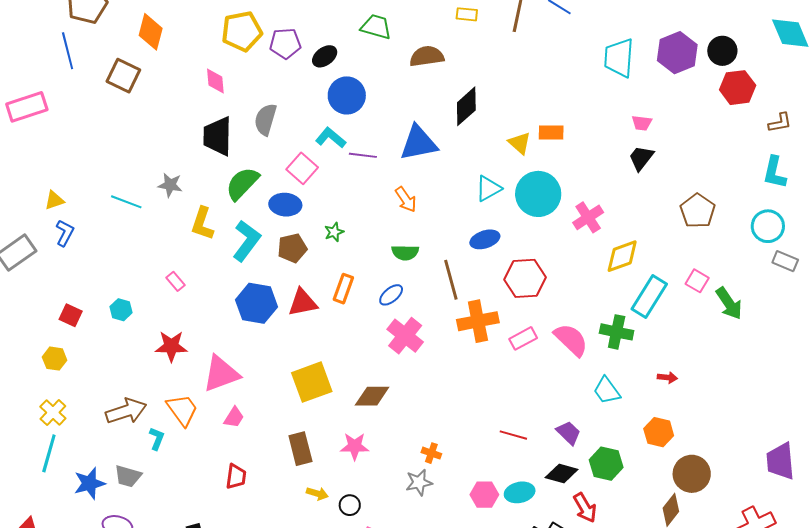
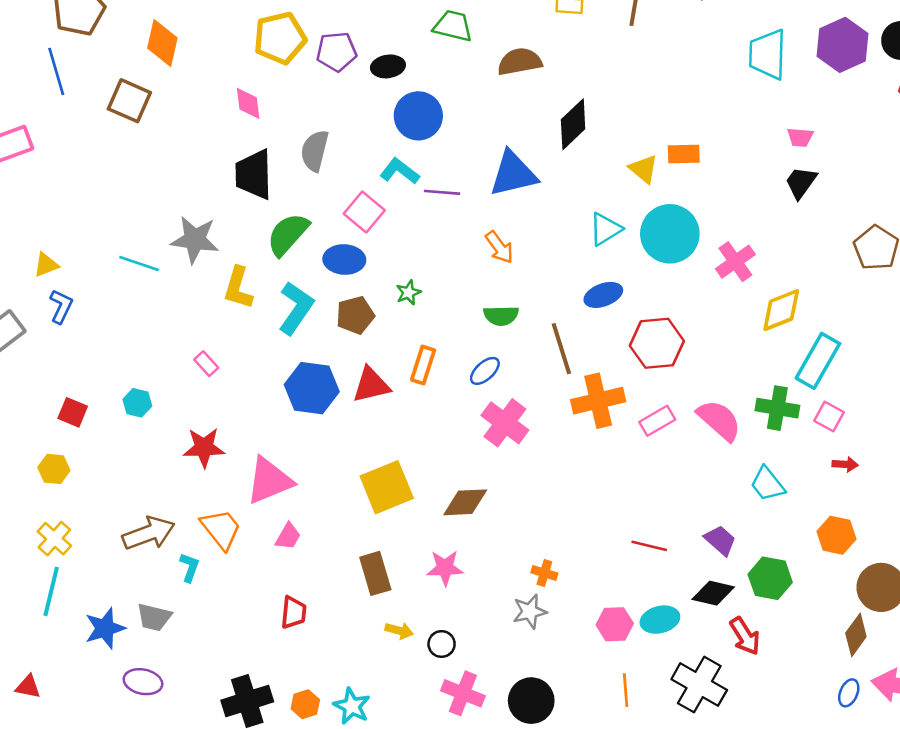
black ellipse: (325, 56) -> (388, 66), turned 30
gray star: (170, 185) -> (195, 240), size x1.5
pink square: (697, 281) -> (829, 416), moved

